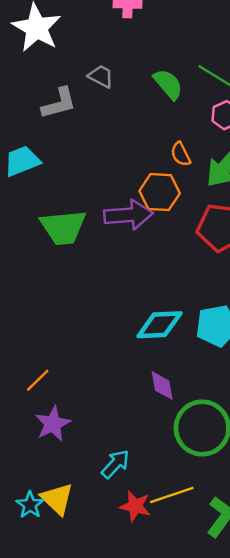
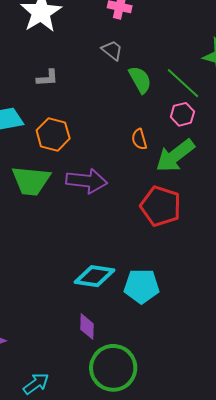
gray trapezoid: (101, 76) -> (112, 50), moved
gray L-shape: (59, 103) -> (47, 78), size x0.7
orange hexagon: (160, 192) -> (53, 134), moved

